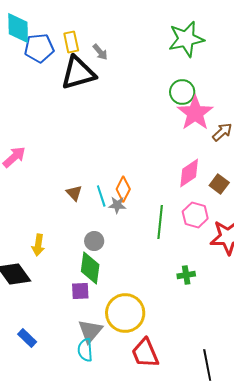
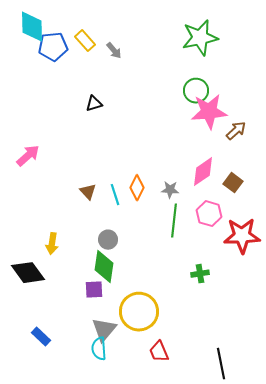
yellow rectangle: (71, 42) -> (85, 41), turned -30
black triangle: (78, 73) -> (94, 104), moved, size x0.5
pink star: (195, 113) -> (209, 112), turned 30
gray star: (117, 205) -> (170, 190), moved
red trapezoid: (145, 353) -> (159, 352), size x0.7

